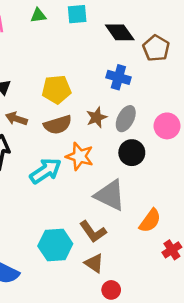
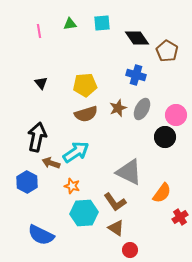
brown arrow: (16, 119) -> (51, 163), moved
black circle: (132, 153) -> (165, 137), moved
orange star: (80, 156) -> (72, 186), moved, size x0.7

